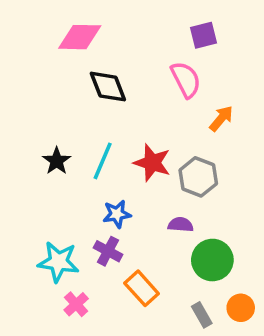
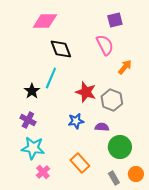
cyan line: (103, 161) -> (51, 78), moved
blue star: (117, 214) -> (76, 121), moved
purple cross: (108, 251) -> (28, 120), moved

